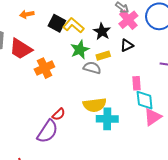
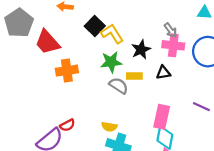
pink cross: (128, 20) -> (173, 45), turned 30
pink rectangle: (136, 83) -> (162, 117), size x1.5
yellow semicircle: (95, 105) -> (109, 127), size x0.6

